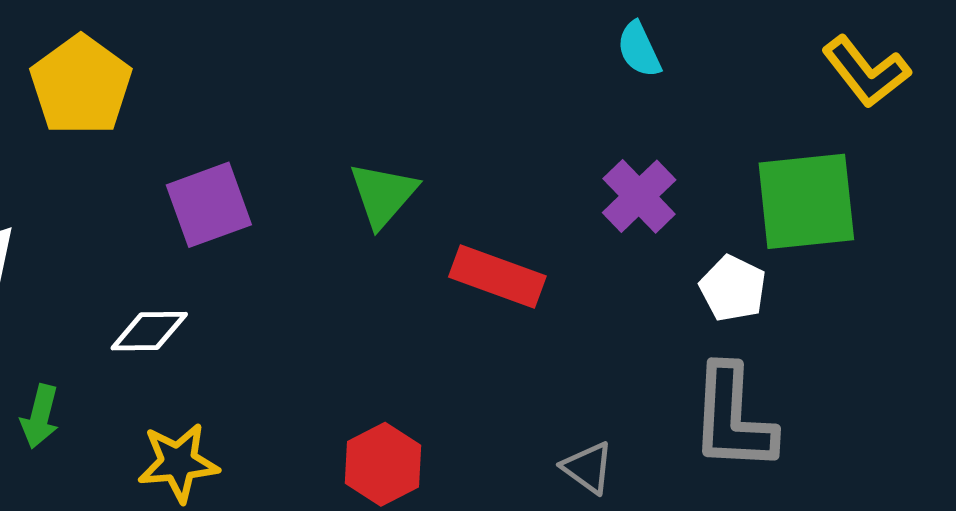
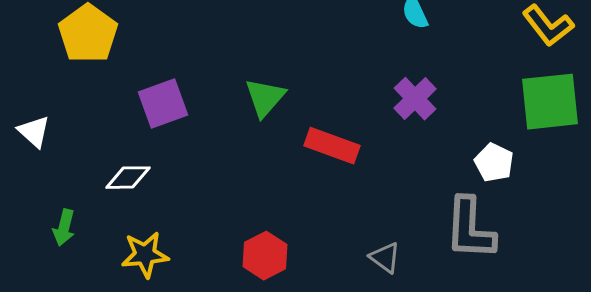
green square: (806, 201) -> (550, 102), moved
white pentagon: (733, 288) -> (494, 163), moved

